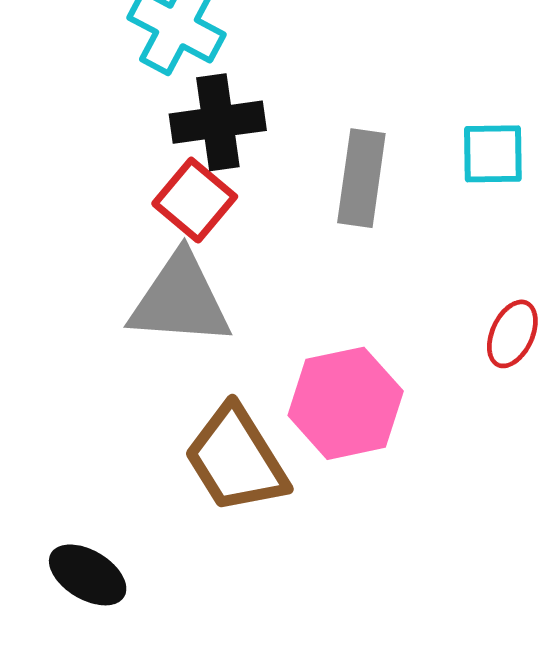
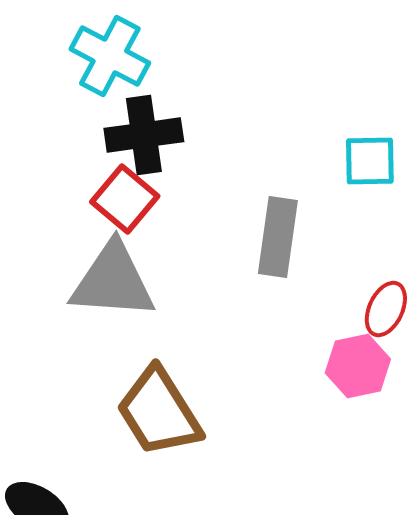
gray rectangle: (361, 178) -> (278, 237), moved
pink hexagon: (346, 403) -> (358, 366), moved, size x0.7

